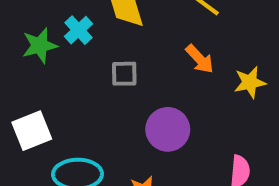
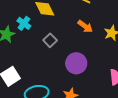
gray square: (124, 74) -> (50, 40), turned -32

